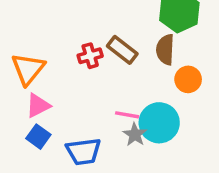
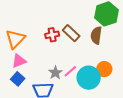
orange circle: (188, 79) -> (104, 69), moved
pink line: (127, 115) -> (70, 71), turned -56
gray star: (135, 135) -> (55, 73), moved

